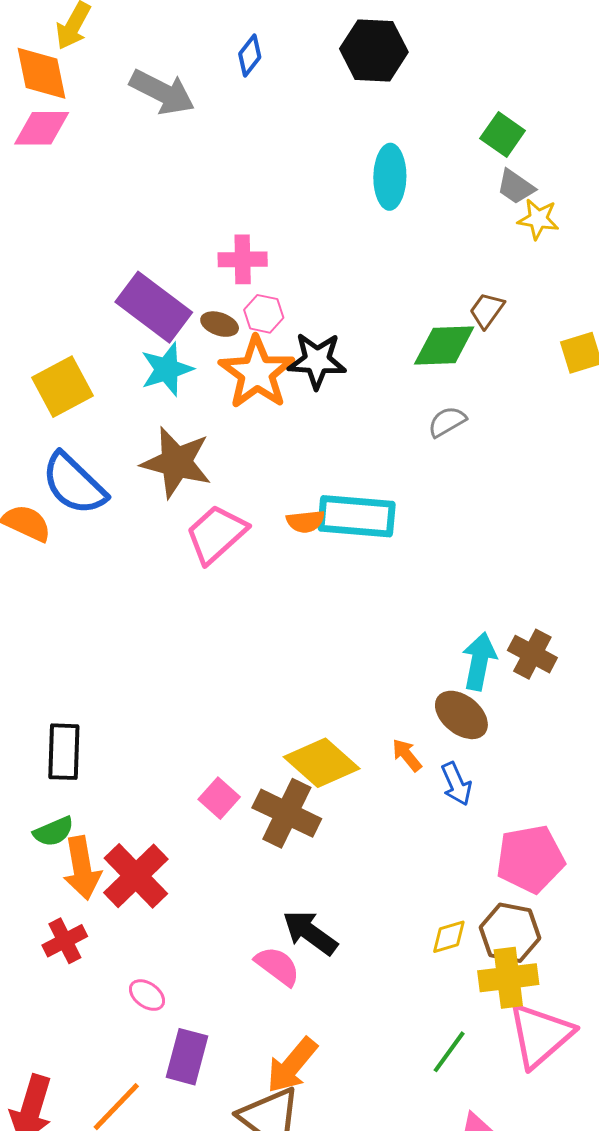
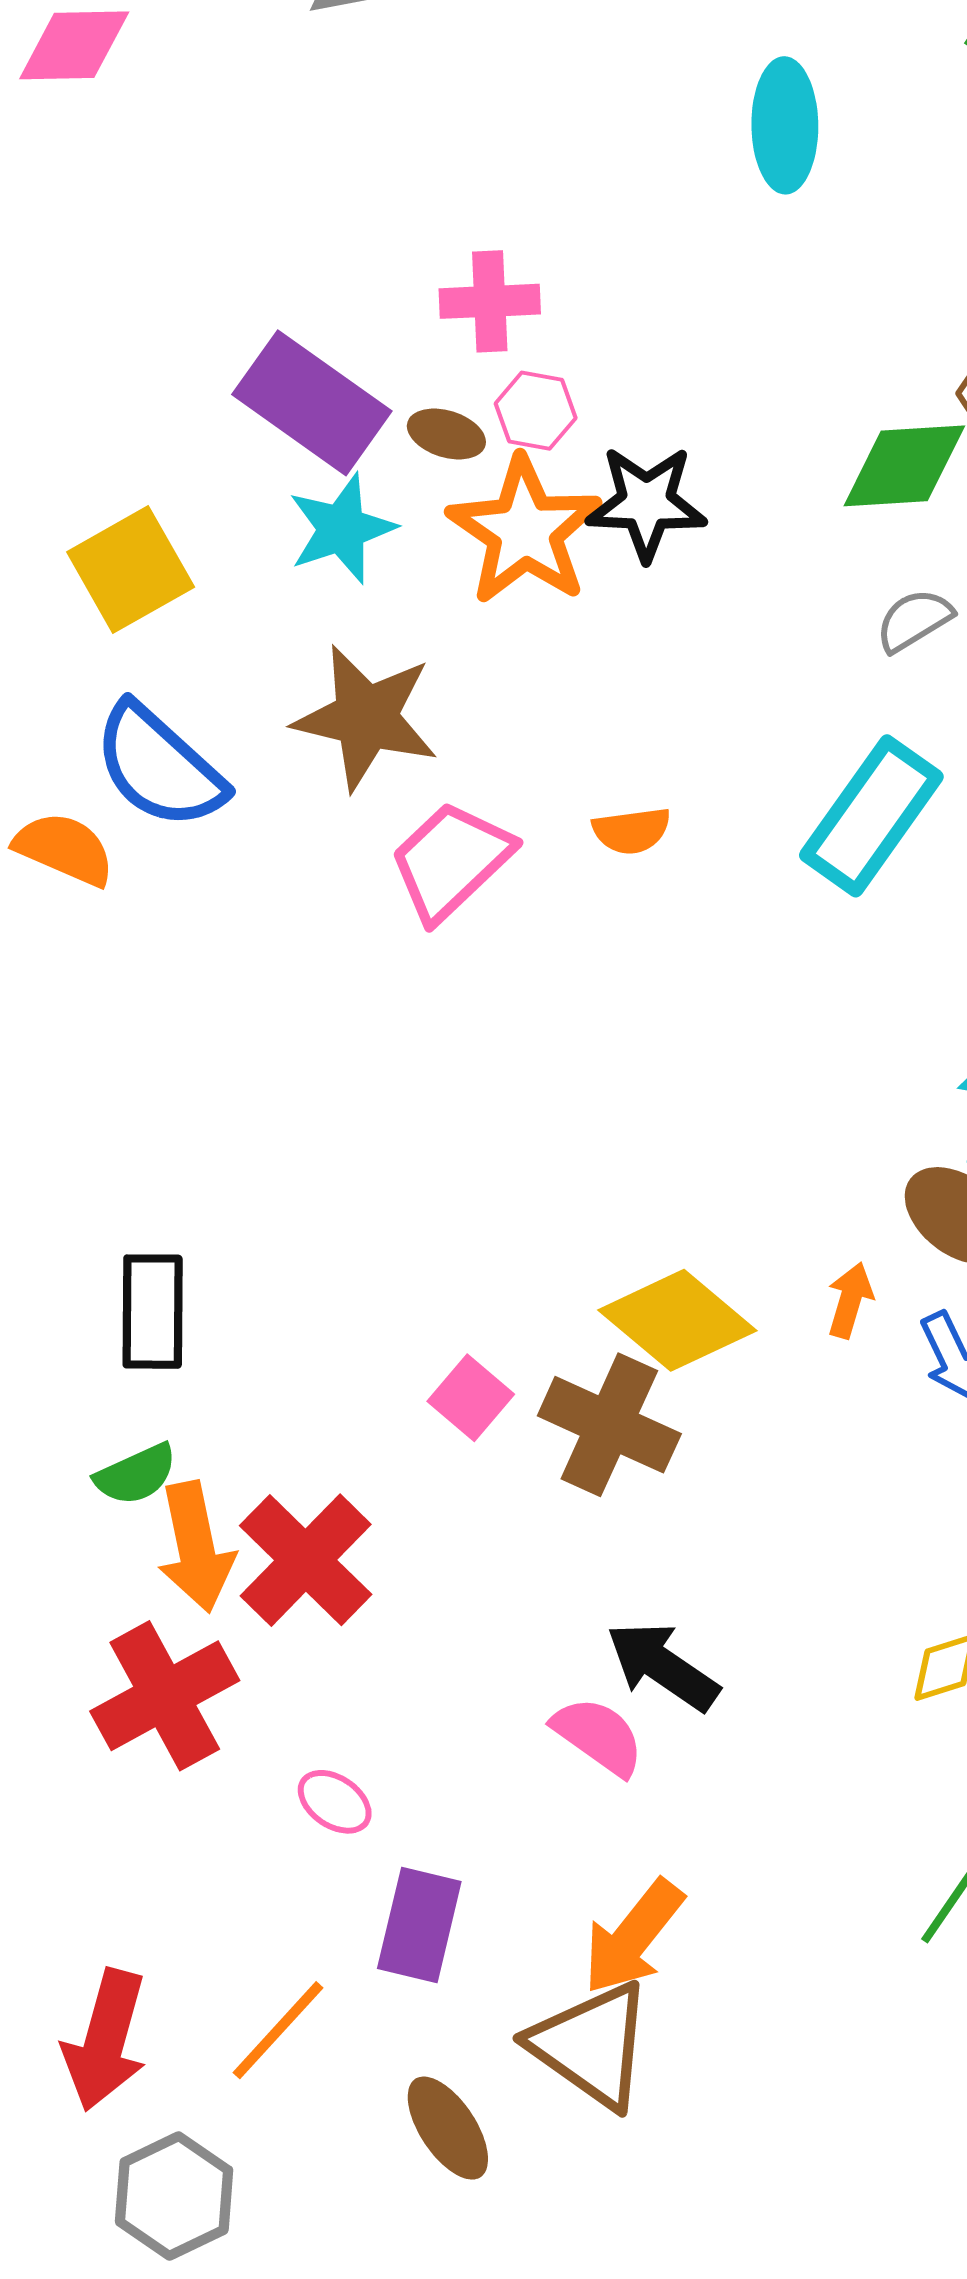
cyan rectangle: (357, 516) -> (871, 816), moved, turned -58
orange arrow: (407, 755) -> (850, 1300), turned 57
red cross: (65, 941) -> (165, 1696), size x1.6

